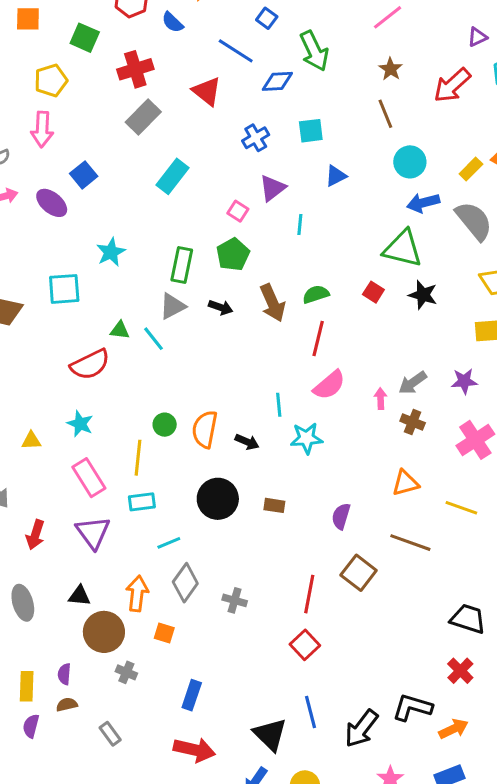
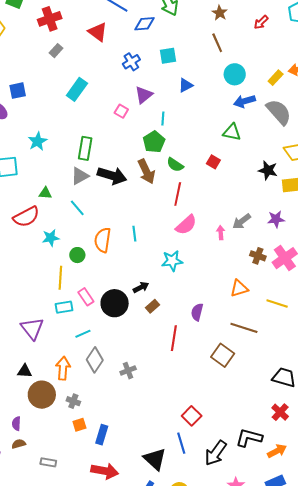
red arrow: (452, 85) -> (261, 22), size x0.6
gray rectangle: (143, 117) -> (56, 51), size x0.6
blue square: (84, 175) -> (18, 91), turned 30
green triangle: (403, 249) -> (232, 132), size x0.7
green pentagon: (233, 254) -> (154, 142), moved
green semicircle: (316, 294) -> (175, 165), turned -126
black star: (423, 295) -> (268, 170), moved
black arrow: (221, 307) -> (112, 176), size x1.8
cyan line: (154, 339) -> (77, 208), moved
cyan line: (279, 405) -> (134, 234), moved
brown cross: (413, 422) -> (258, 256), moved
cyan star: (80, 424) -> (51, 238), moved, turned -30
orange semicircle: (205, 429) -> (103, 240), moved
black arrow: (247, 442) -> (141, 287), moved, turned -49
pink rectangle: (89, 478) -> (86, 297), moved, size x0.7
brown rectangle: (274, 505) -> (152, 306), turned -48
brown square: (359, 573) -> (223, 355), moved
red line: (309, 594) -> (174, 338), moved
gray cross: (235, 600) -> (128, 371), turned -35
orange square: (164, 633) -> (79, 425), moved, turned -32
red square: (305, 645) -> (192, 416), moved
gray cross: (126, 672) -> (73, 401), moved
gray rectangle: (110, 734) -> (48, 462), turned -42

